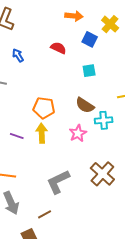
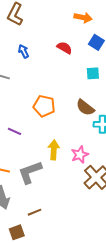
yellow arrow: (42, 133) -> (54, 150), moved
pink star: (78, 133) -> (80, 155), moved
gray L-shape: (58, 182) -> (30, 172), moved

